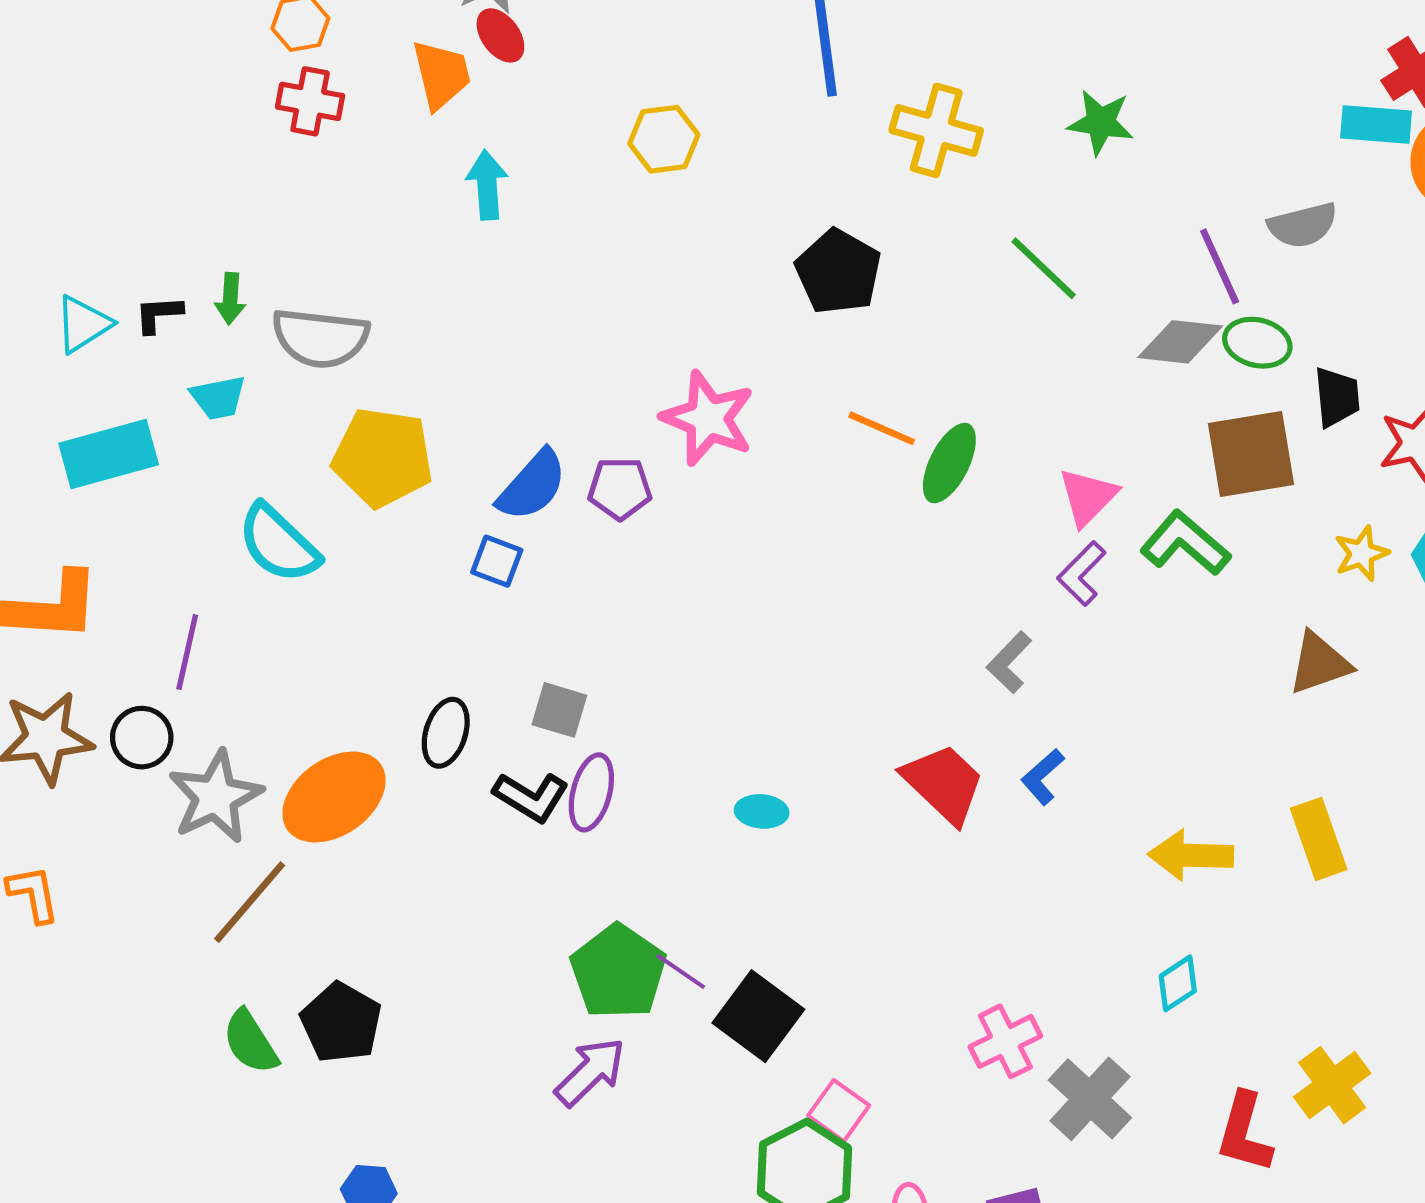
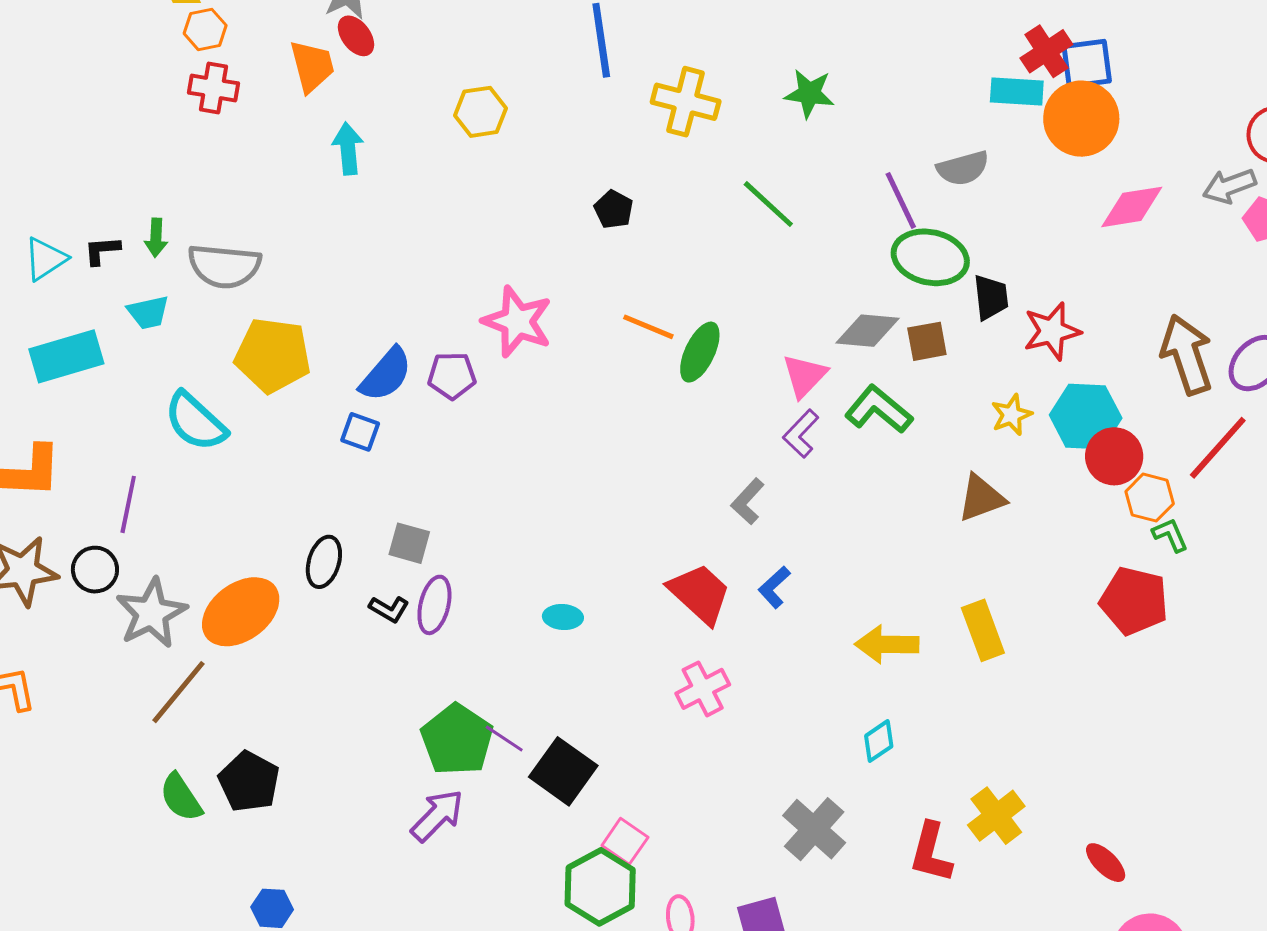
black pentagon: (838, 272) -> (614, 209), size x0.6
gray diamond: (1180, 342) -> (868, 331), moved
green ellipse: (1257, 343) -> (930, 257), size x1.5
brown square: (1251, 454) -> (927, 341), size x0.6
black L-shape: (531, 797) -> (389, 609), size x0.7
pink cross: (1005, 1041) -> (703, 689), moved

